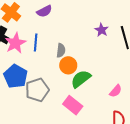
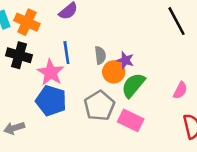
purple star: (102, 30) -> (125, 60), moved
pink star: (15, 43) -> (51, 72), moved
gray pentagon: (37, 90) -> (99, 106), moved

